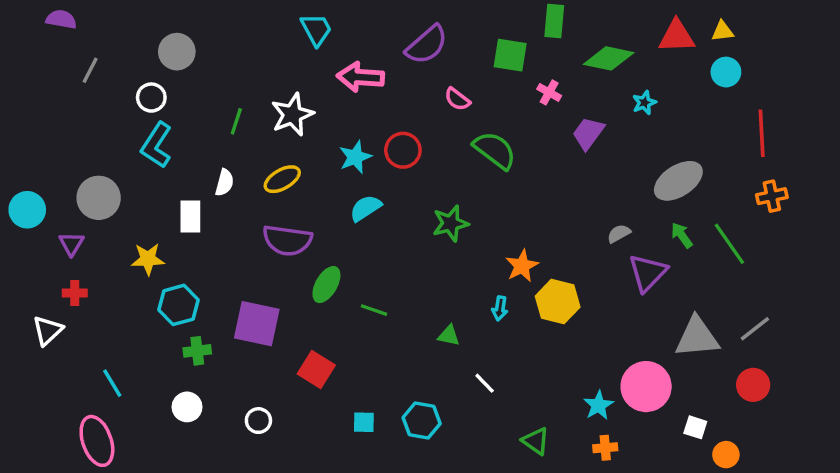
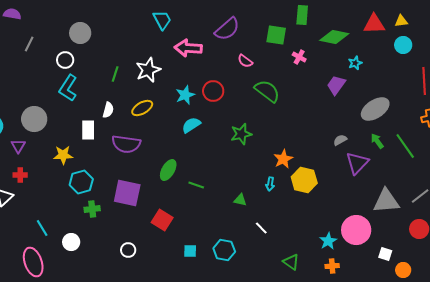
purple trapezoid: (588, 133) -> (336, 85), moved
purple semicircle: (287, 240) -> (126, 144), moved
white circle: (187, 407) -> (71, 242), moved

